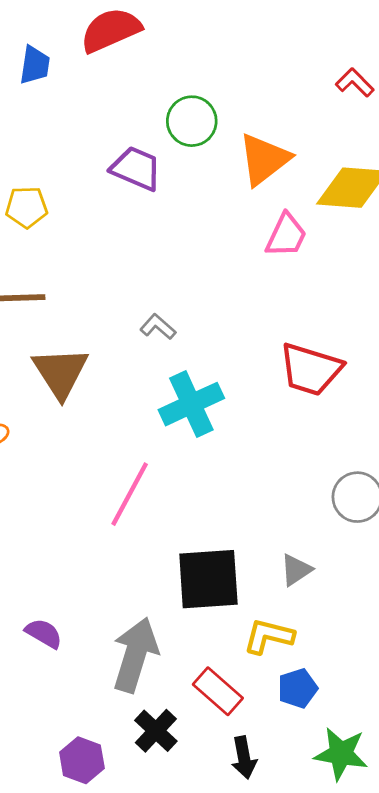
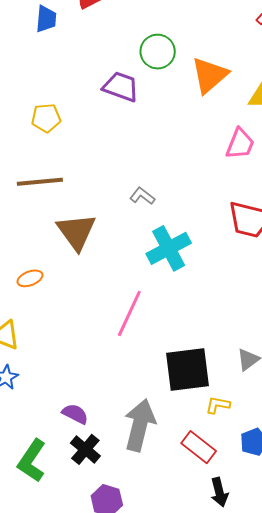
pink trapezoid: (286, 235) -> (240, 144), moved
yellow L-shape: (269, 636) -> (218, 405), moved, size x0.7
black cross: (156, 731) -> (85, 449), moved

